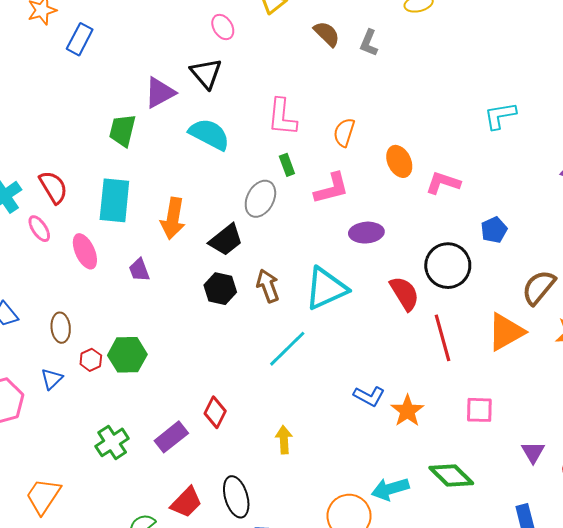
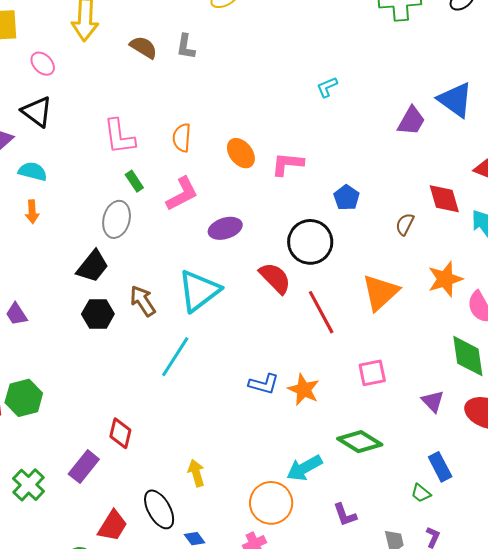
cyan L-shape: (500, 116) -> (327, 87), size x0.7
cyan semicircle: (209, 134) -> (33, 171), moved, size x0.7
orange arrow: (173, 218) -> (32, 212), moved, size x0.6
brown semicircle: (539, 287) -> (405, 224), moved, size x0.6
yellow arrow: (284, 440) -> (196, 473), moved

